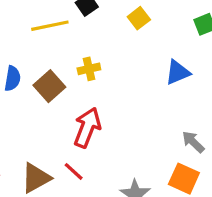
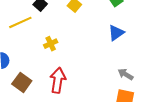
blue triangle: (178, 72) -> (116, 33), moved
brown square: (49, 86) -> (22, 82), moved

